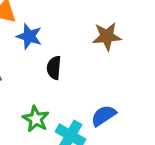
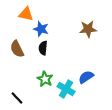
black semicircle: (54, 68) -> (43, 48), moved

